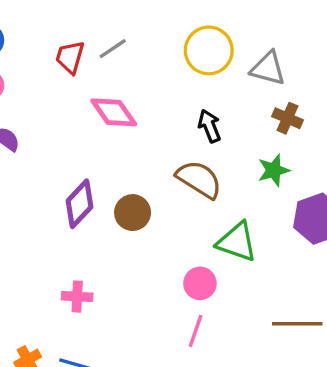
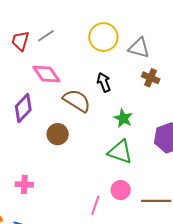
green star: (274, 170) -> (123, 118), moved, turned -30
brown semicircle: (199, 179) -> (77, 101), moved
purple diamond: (79, 204) -> (23, 108), moved
pink circle: (200, 283) -> (121, 190), moved

